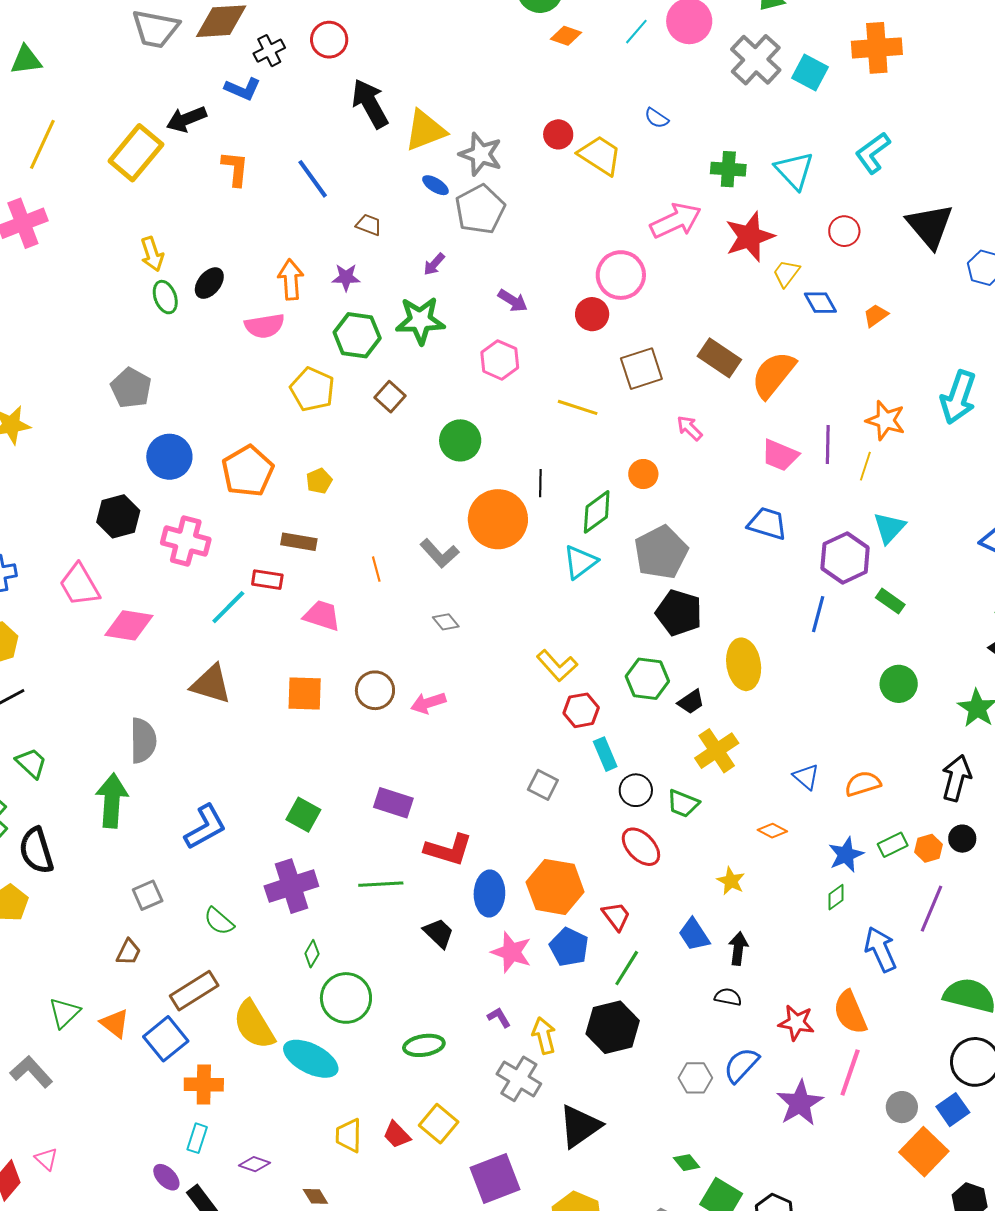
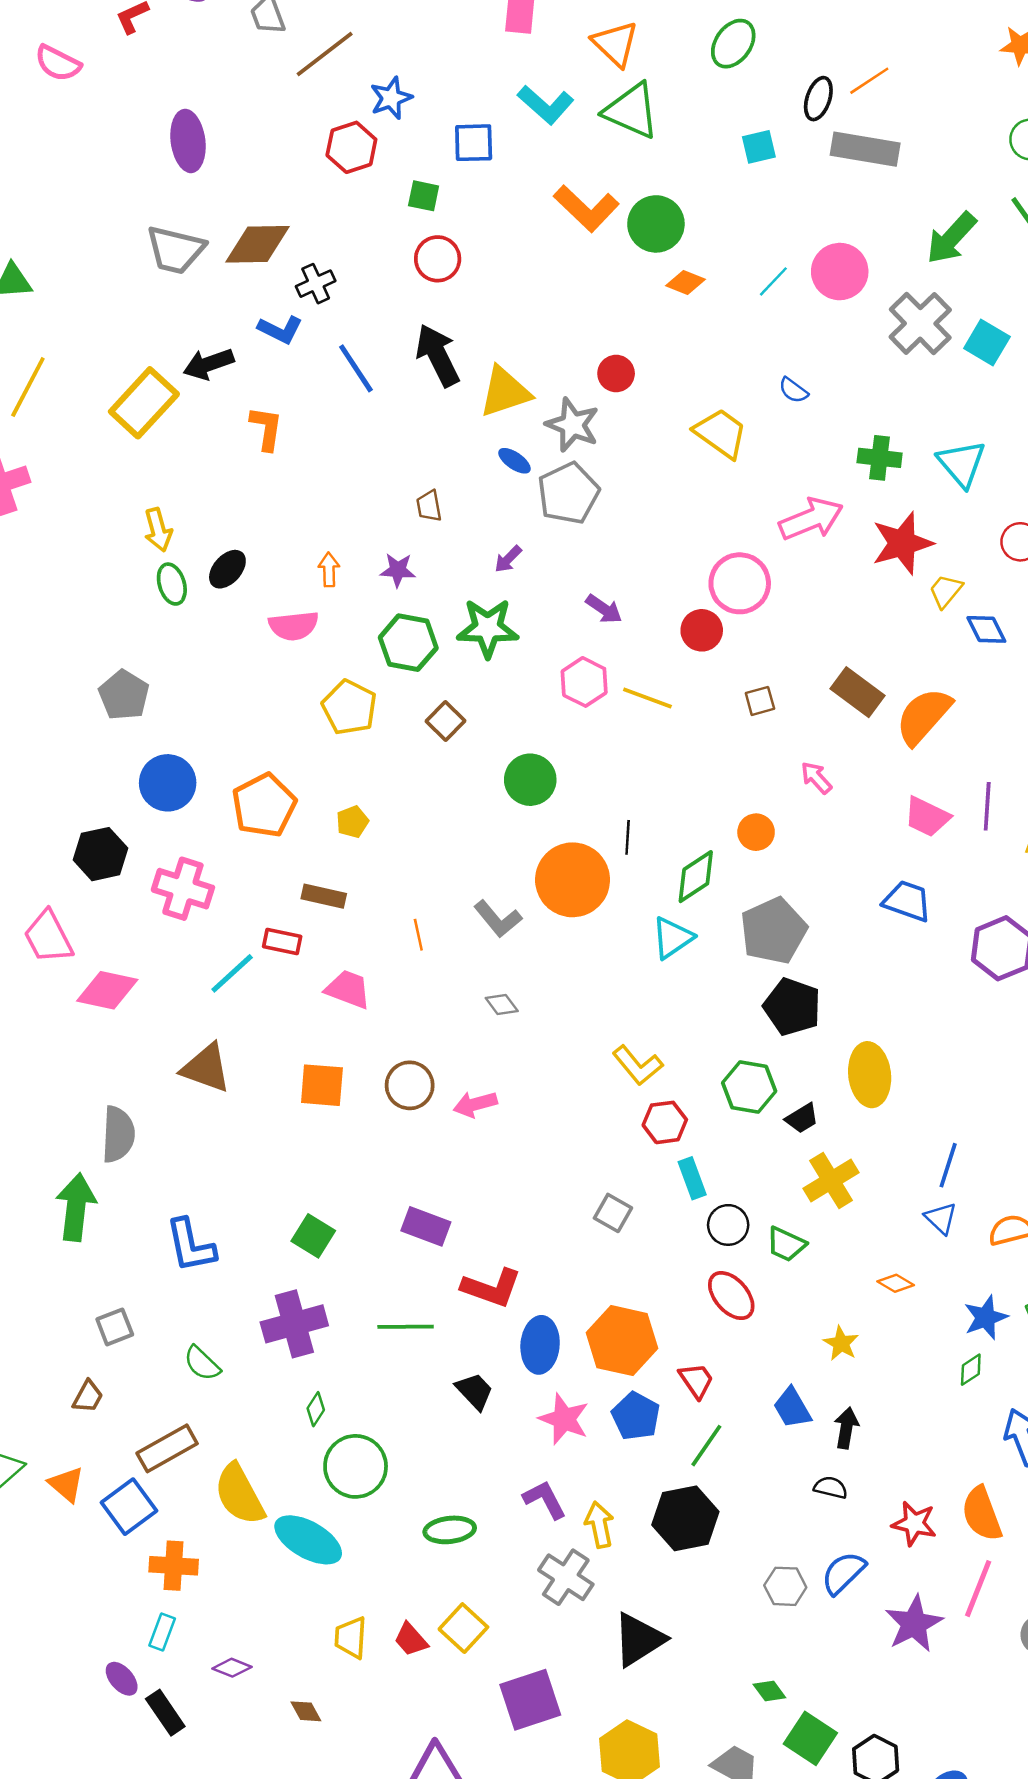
red circle: (329, 40) -> (438, 259), moved
red circle: (558, 134) -> (616, 373), moved
blue line: (313, 179) -> (356, 368), moved
brown trapezoid: (369, 225) -> (429, 506), turned -124
orange arrow: (291, 280) -> (329, 570), size x0.7
brown square: (641, 369) -> (760, 701), size x0.6
yellow line: (578, 407) -> (647, 698), moved
blue line: (818, 614) -> (948, 1165), moved
blue L-shape: (205, 827) -> (191, 1246), turned 105
purple L-shape: (499, 1017) -> (545, 1500), size x1.5

